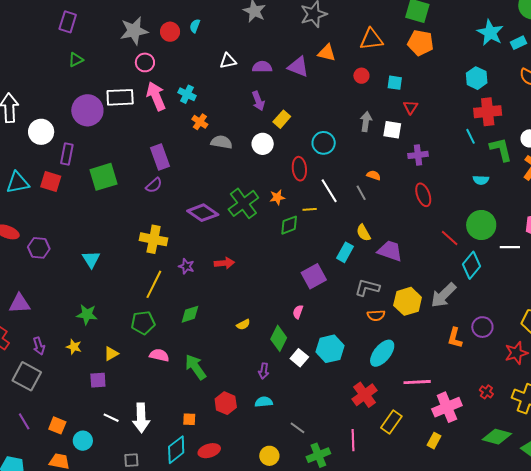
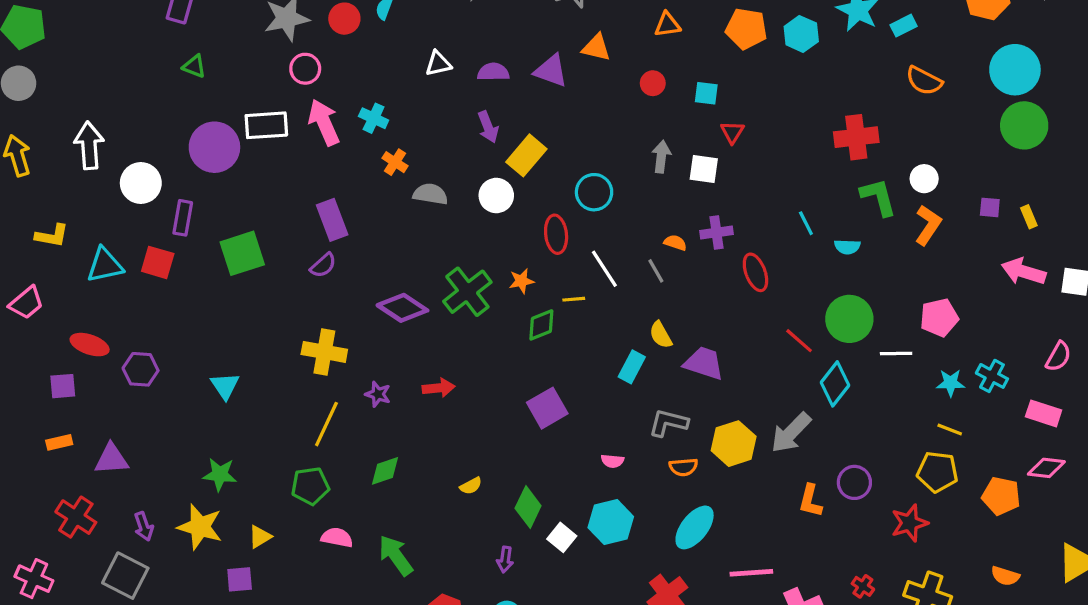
orange triangle: (371, 39) -> (667, 25), size x0.7
green triangle: (76, 60) -> (194, 66), turned 49
cyan hexagon: (477, 78) -> (801, 34), moved
yellow rectangle: (282, 119) -> (526, 155), size x1.4
cyan line: (470, 136) -> (806, 223), moved
purple cross: (418, 155) -> (717, 233), moved
purple square: (314, 276) -> (547, 408), moved
pink semicircle: (298, 312) -> (612, 461), moved, turned -104
yellow star: (74, 347) -> (200, 527), size x1.8

